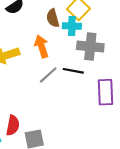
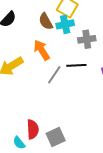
gray cross: (90, 47) -> (87, 39), size x0.7

